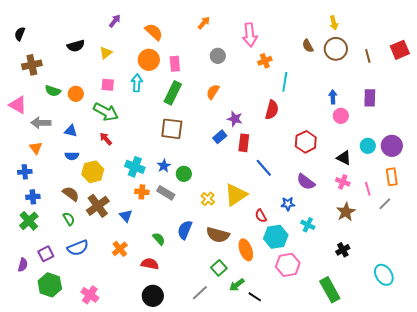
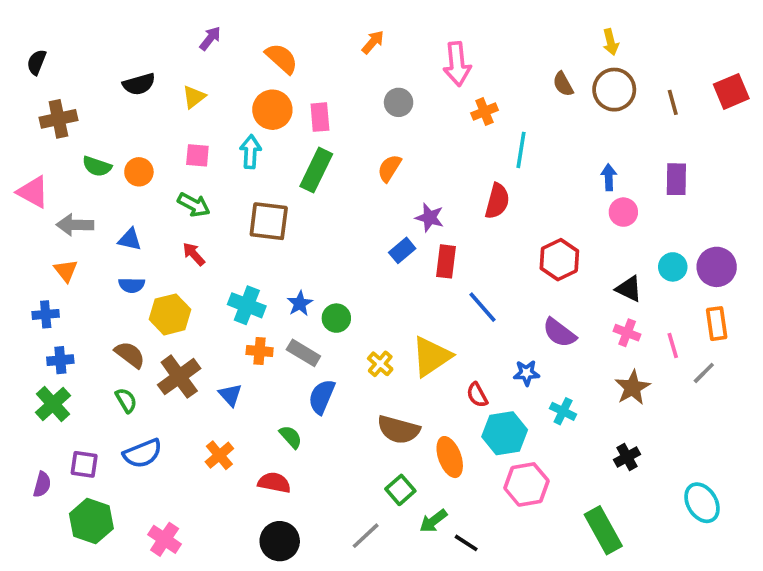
green arrow: (106, 112) -> (194, 205), size x0.7
brown square: (172, 129) -> (269, 221), moved
blue semicircle: (185, 230) -> (322, 397), moved
purple square: (46, 254) -> (84, 464), turned 35

